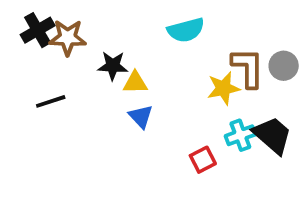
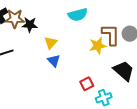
black star: (113, 66) -> (30, 25), moved
yellow triangle: (135, 83) -> (51, 43), turned -48
cyan cross: (240, 135) -> (104, 98), moved

